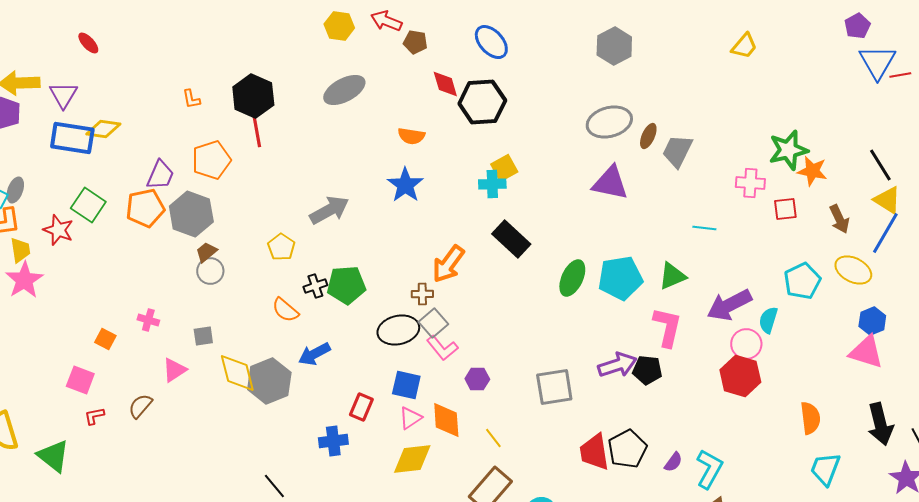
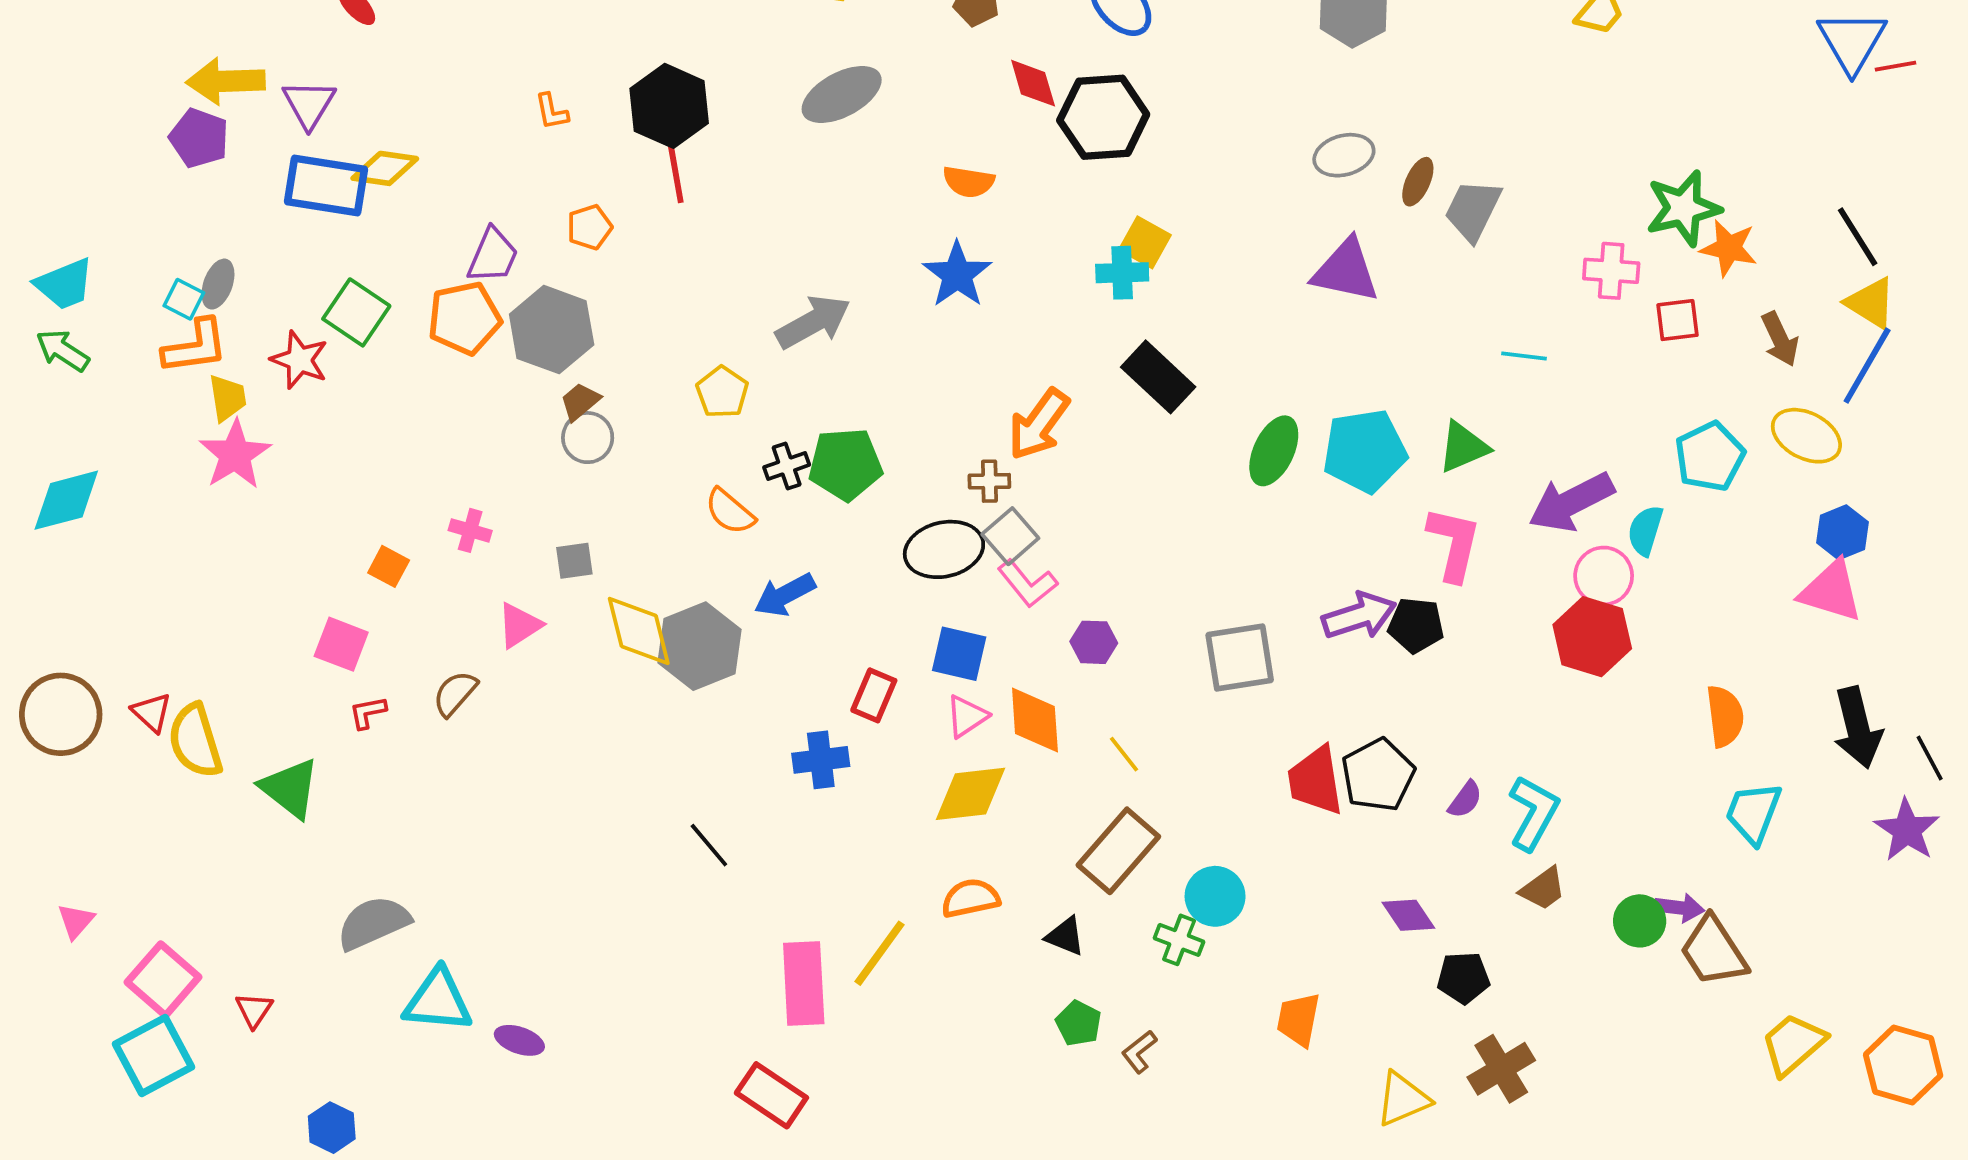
gray ellipse: (609, 122) -> (1344, 155), size x0.7
orange pentagon: (211, 160) -> (590, 227), size x0.6
yellow square: (504, 168) -> (1145, 242), turned -32

